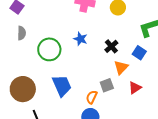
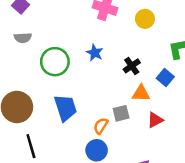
gray semicircle: (22, 33) -> (23, 38), turned 80
orange triangle: (121, 67) -> (141, 93), turned 42

